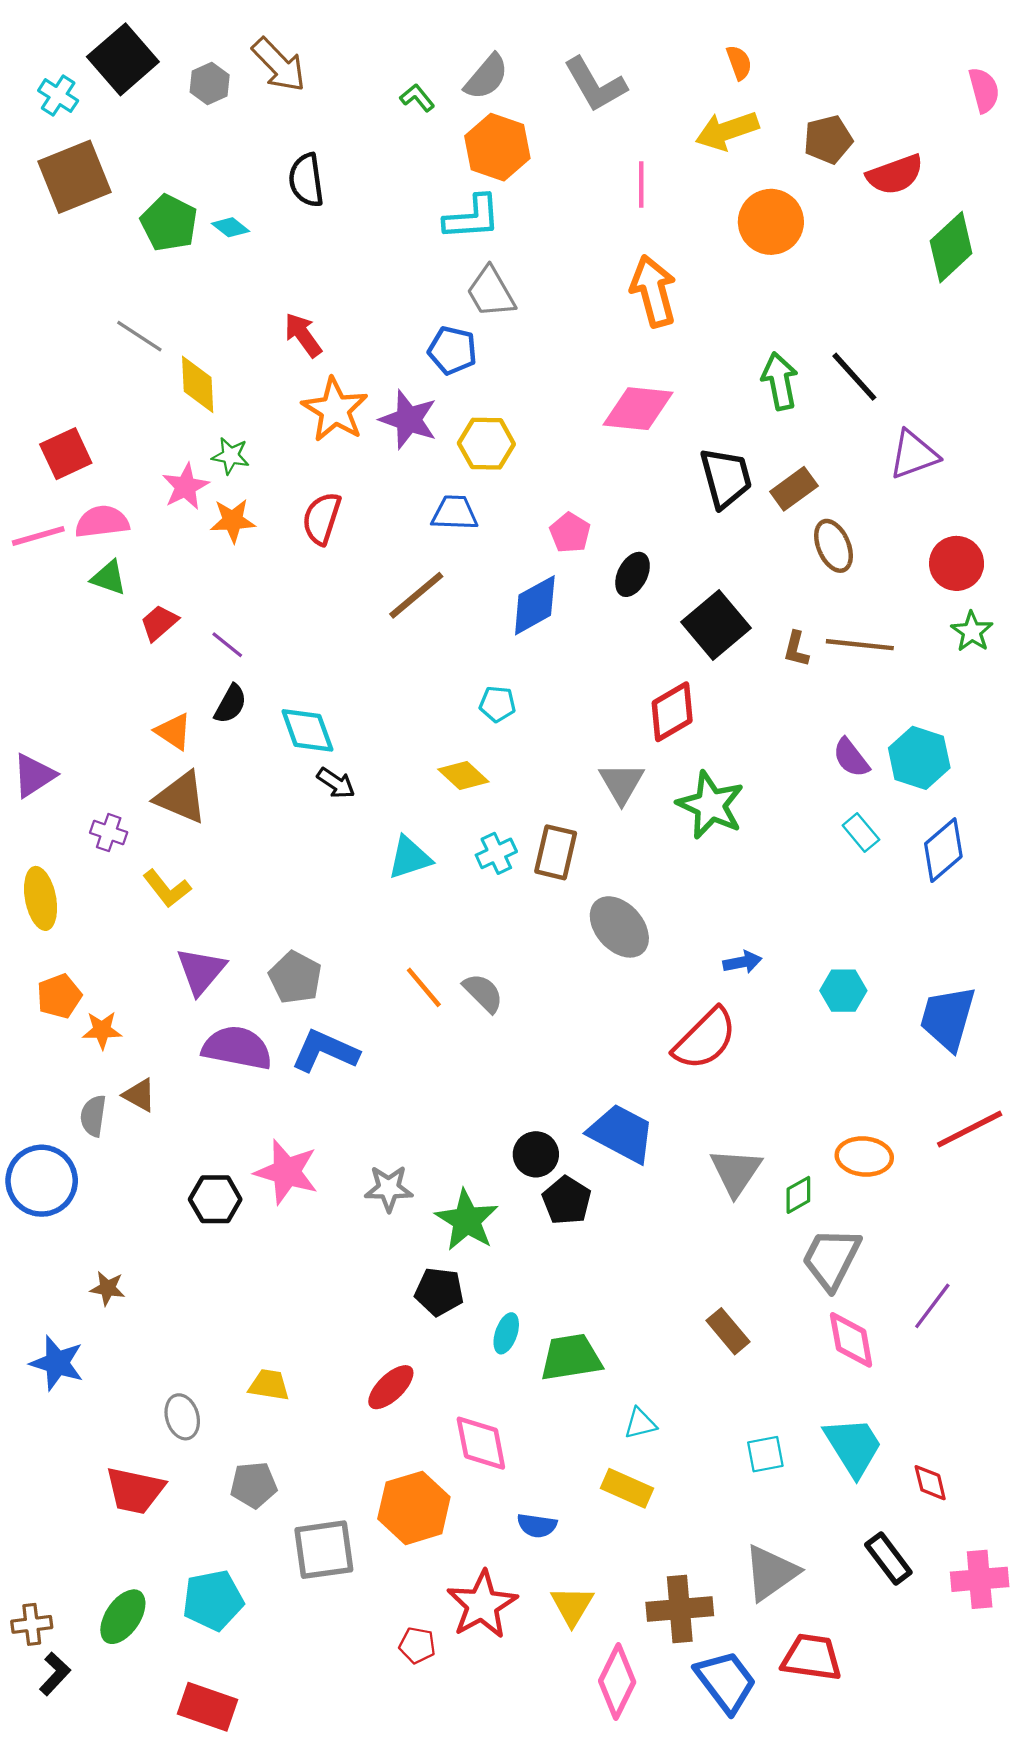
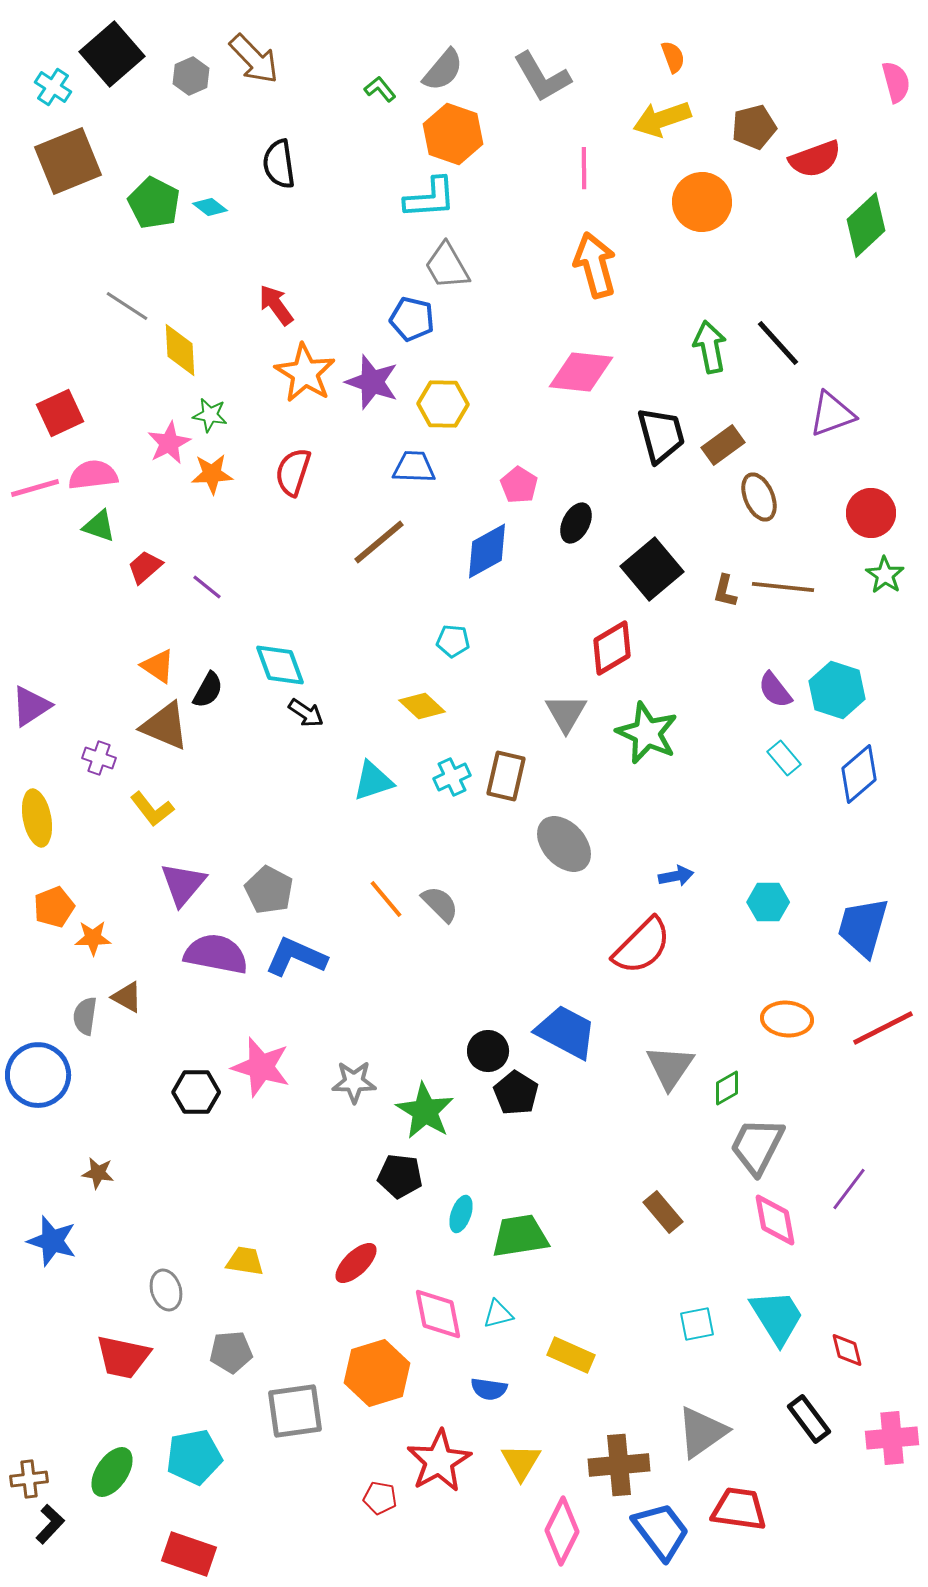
black semicircle: (231, 704) -> (208, 690), moved
orange ellipse: (864, 1157) -> (787, 1019), moved
cyan triangle: (640, 1423) -> (498, 1314), moved

